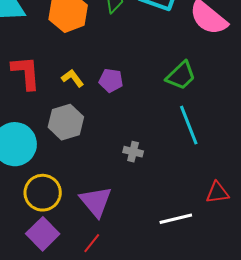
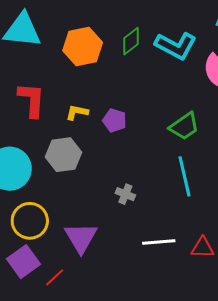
yellow L-shape: (73, 78) -> (77, 112), turned -50
white line: (176, 219) -> (159, 242), moved
red line: (92, 243) -> (55, 277), moved

